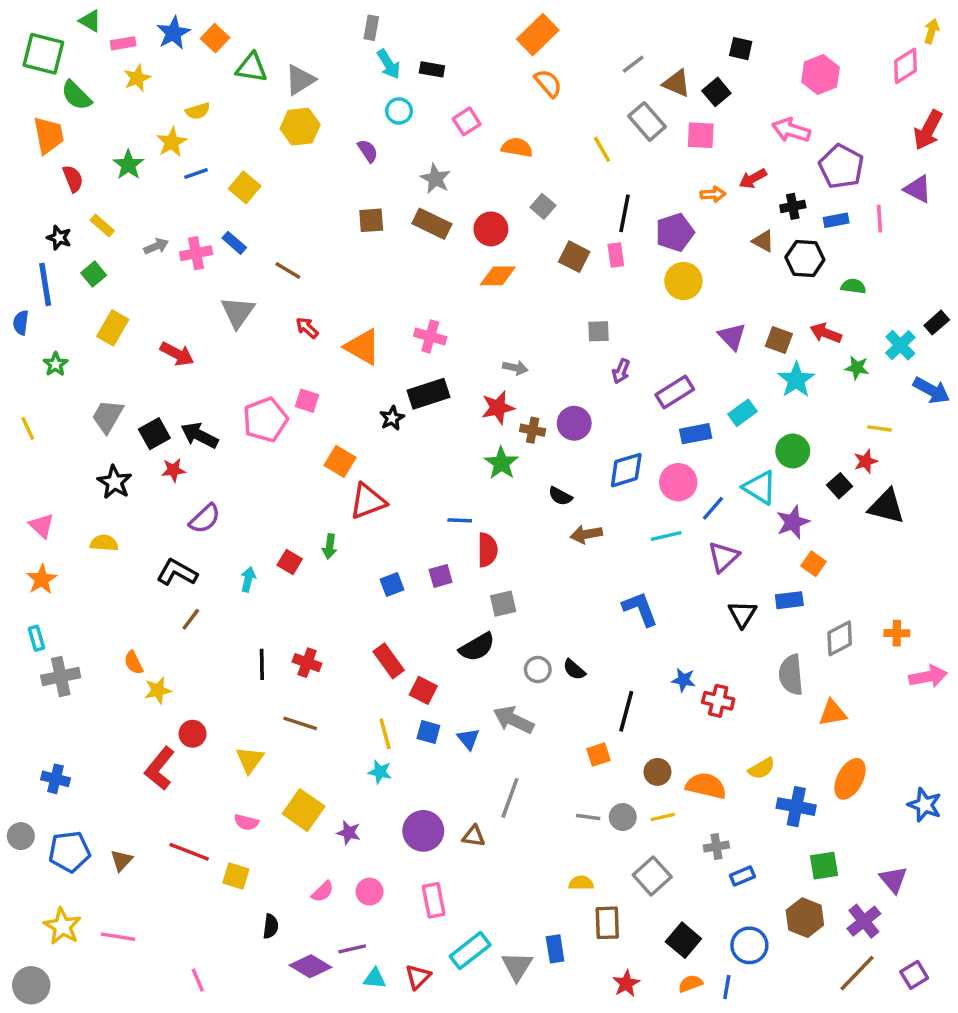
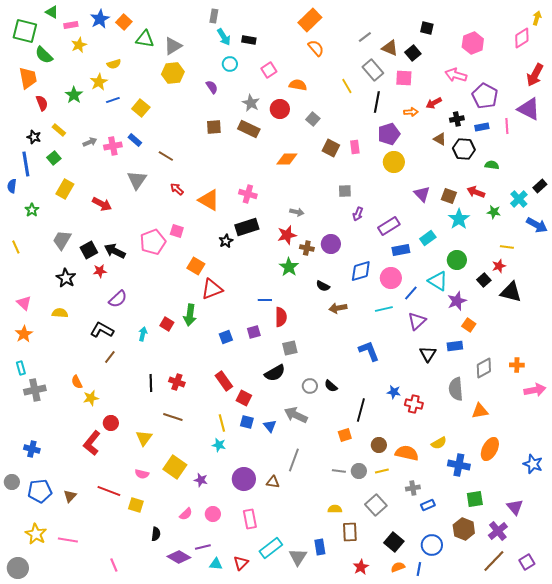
purple triangle: (918, 189) -> (529, 109), size x1.4
black line: (624, 213) -> (377, 102), moved
red circle: (491, 229) -> (280, 109), moved
green arrow: (330, 546) -> (190, 315), size x1.5

